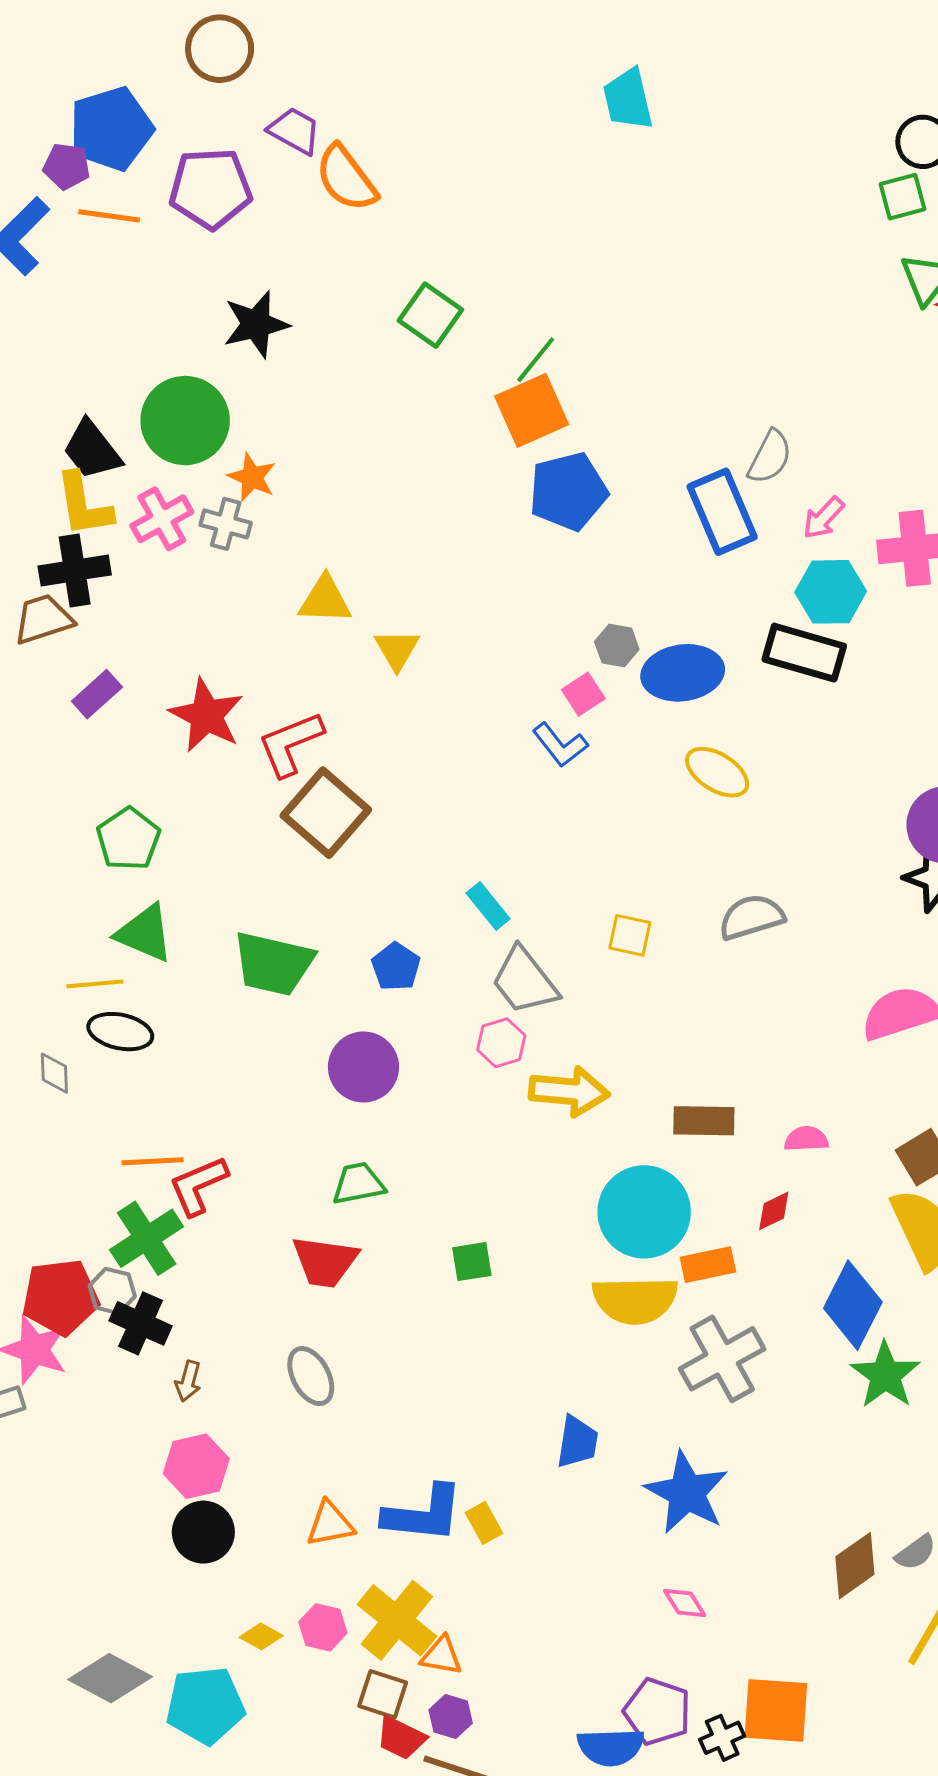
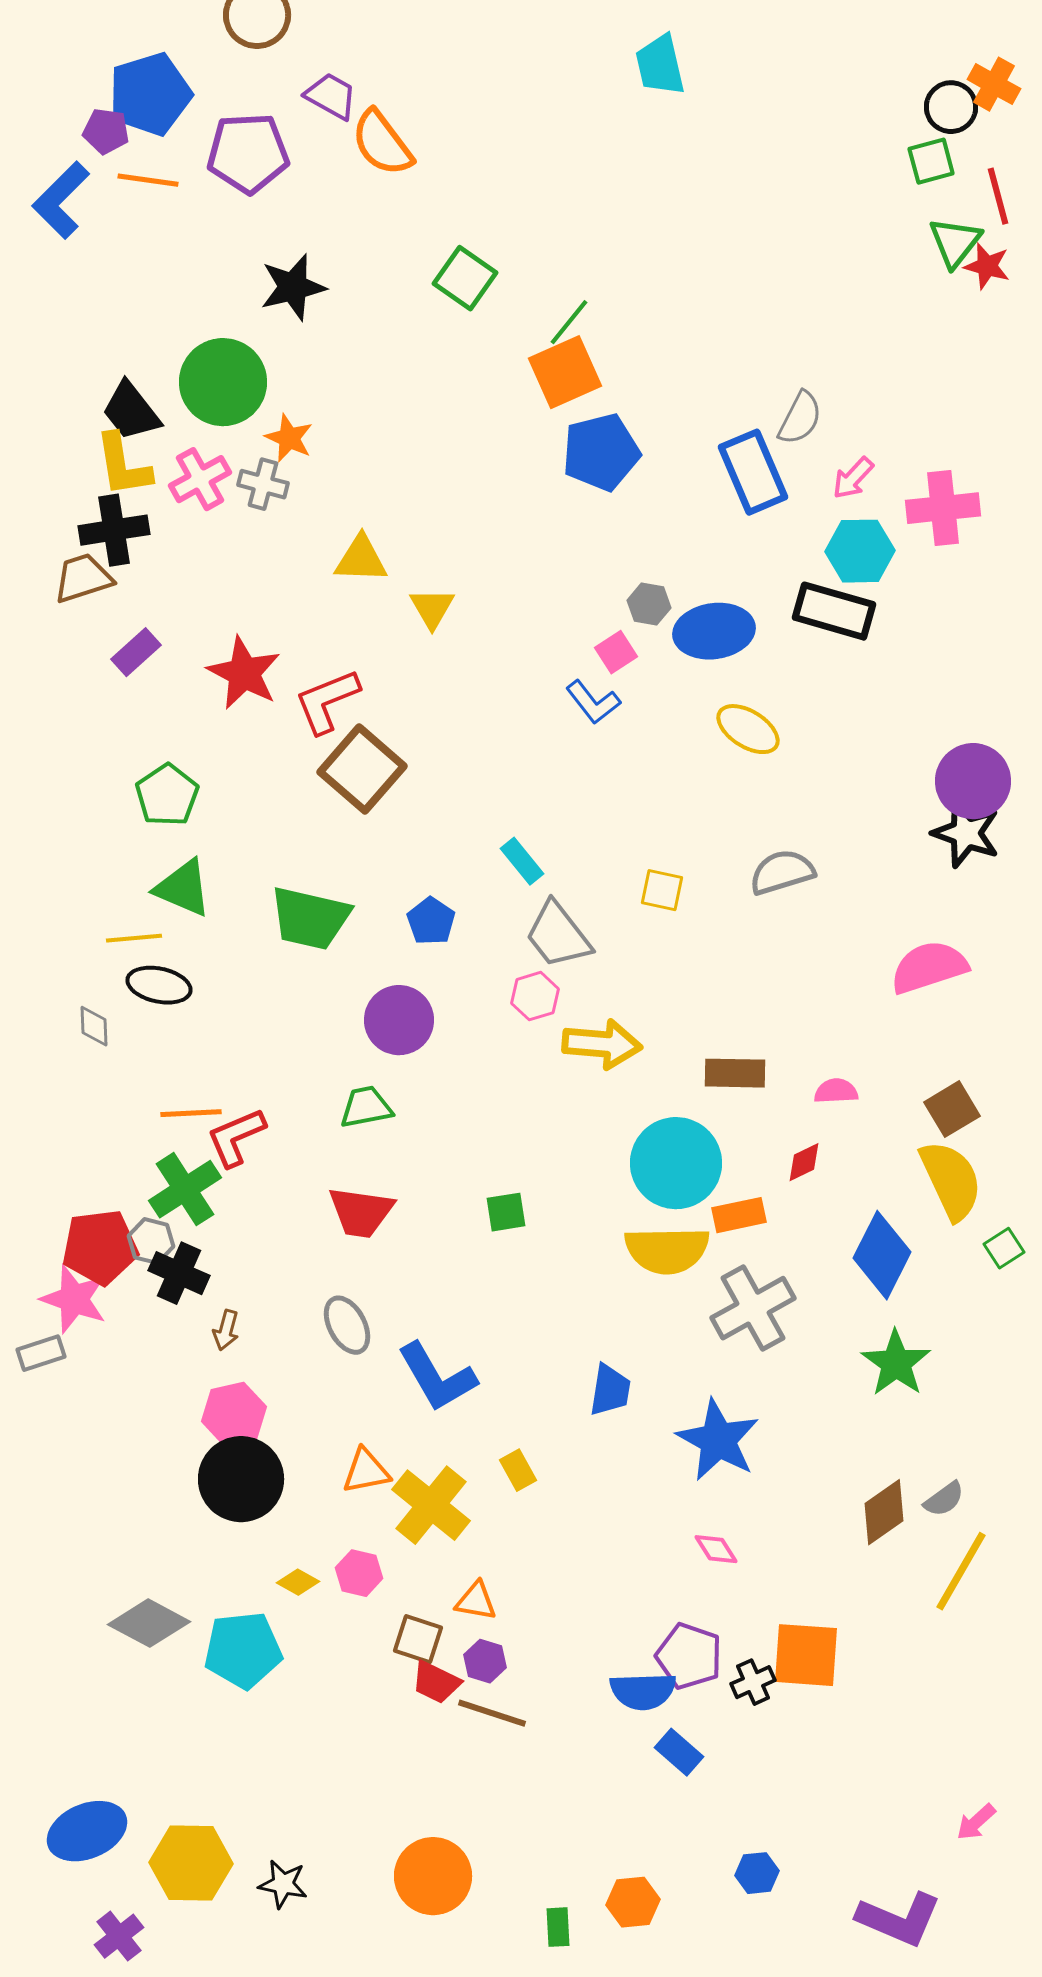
green trapezoid: (358, 1184) -> (366, 1107), moved
green star: (885, 1375) -> (896, 1363), moved
blue L-shape: (423, 1514) -> (437, 1377), moved, turned 54
black circle: (203, 1532) -> (241, 1479), size x1.4
yellow cross: (397, 1620) -> (431, 1505), moved

